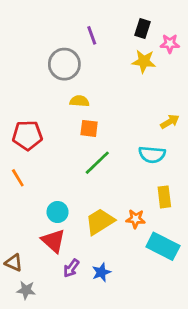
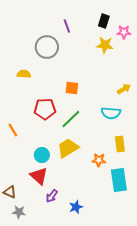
yellow semicircle: (79, 101) -> (24, 74), moved
orange square: (89, 128) -> (72, 88), moved
red pentagon: (27, 135) -> (45, 109), moved
yellow trapezoid: (100, 222) -> (68, 148), moved
cyan rectangle: (163, 246) -> (119, 180), turned 55
blue star: (101, 272) -> (76, 207), moved

